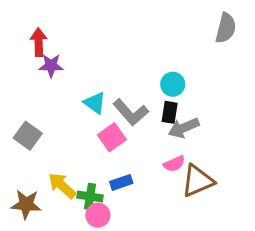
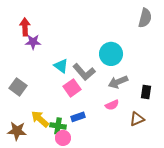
cyan circle: (173, 84) -> (111, 54), size x1.5
black rectangle: (170, 112) -> (146, 92), moved
brown triangle: (198, 181) -> (137, 119), moved, size x0.7

